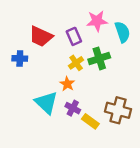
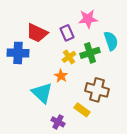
cyan semicircle: (122, 32) -> (111, 41), moved
blue cross: (20, 58) -> (18, 53), size x1.5
purple cross: (73, 108) -> (58, 122), moved
brown cross: (118, 110) -> (97, 90), moved

